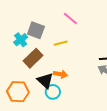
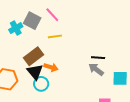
pink line: (70, 18) -> (52, 15), moved
brown rectangle: (33, 58) -> (33, 56), moved

